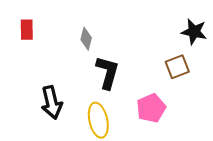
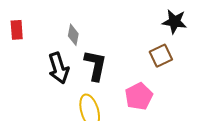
black arrow: (52, 102) -> (59, 68), moved

